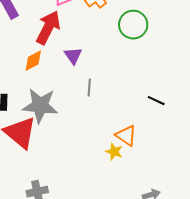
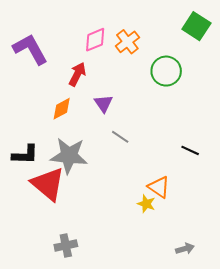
red arrow: (48, 28) -> (77, 74), size x0.7
gray line: (89, 88) -> (120, 137), turned -60

